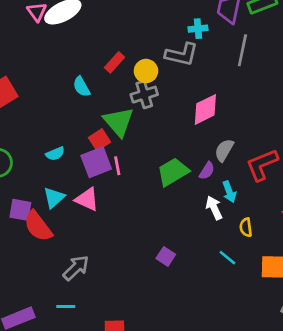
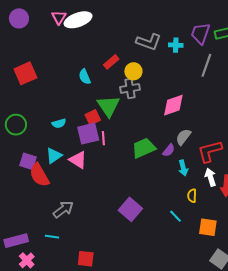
gray L-shape: (182, 54) -> (149, 42), moved
white arrow: (214, 208) -> (210, 177), moved
purple square: (166, 256) -> (130, 209), size x1.6

